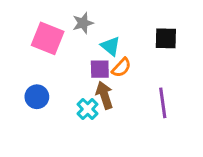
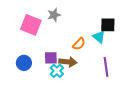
cyan triangle: (111, 46) -> (99, 37), moved
purple square: (100, 69) -> (51, 58), moved
brown arrow: (104, 95) -> (68, 62), turned 114

